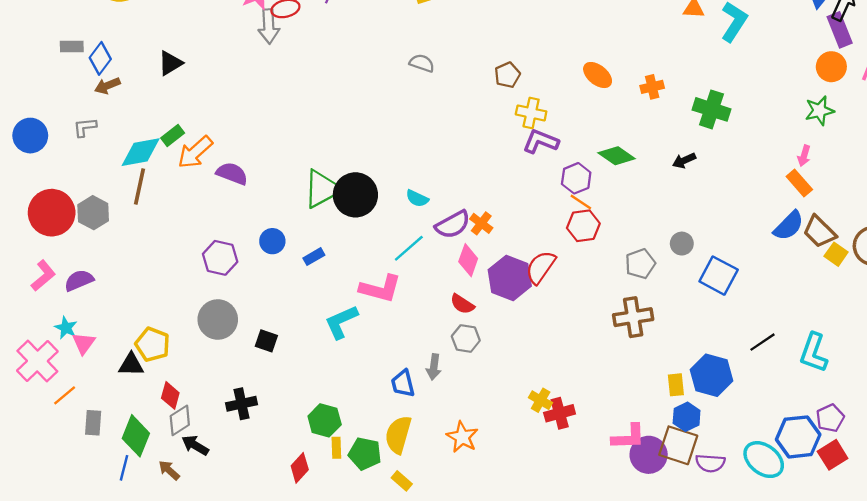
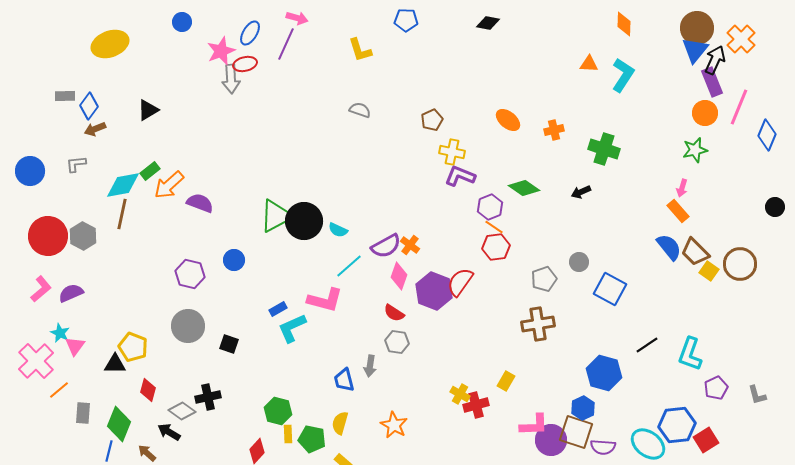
cyan semicircle: (417, 198) -> (338, 230), moved
blue semicircle: (789, 226) -> (669, 247), turned -84
blue rectangle: (314, 257) -> (278, 309), moved
yellow rectangle: (676, 385) -> (506, 381), moved, turned 36
purple pentagon: (830, 418) -> (716, 388), moved
gray diamond: (180, 420) -> (182, 411), moved, turned 68
yellow semicircle: (398, 435) -> (340, 423), size x0.7

